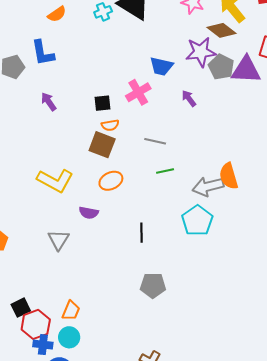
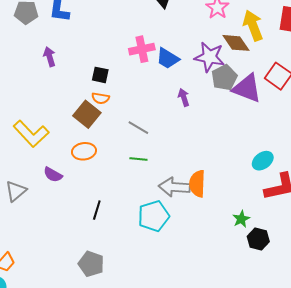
pink cross: (138, 92) -> (142, 49), moved

